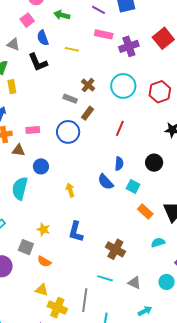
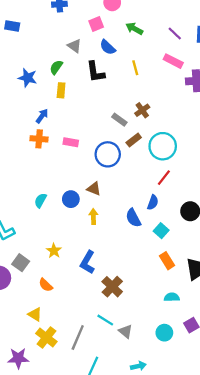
blue semicircle: (43, 38) -> (108, 47), turned -42
yellow line: (72, 49) -> (135, 68), turned 48
cyan circle: (123, 86) -> (163, 146), moved
red line: (120, 128) -> (164, 178), moved
brown triangle: (18, 150) -> (94, 189), moved
blue circle: (41, 166) -> (71, 199), moved
cyan semicircle: (20, 188) -> (40, 200), size x0.6
gray square: (26, 247) -> (21, 263), moved
brown cross: (115, 249) -> (112, 287), moved
cyan circle: (167, 282) -> (164, 333), moved
gray triangle: (134, 283) -> (126, 331), moved

